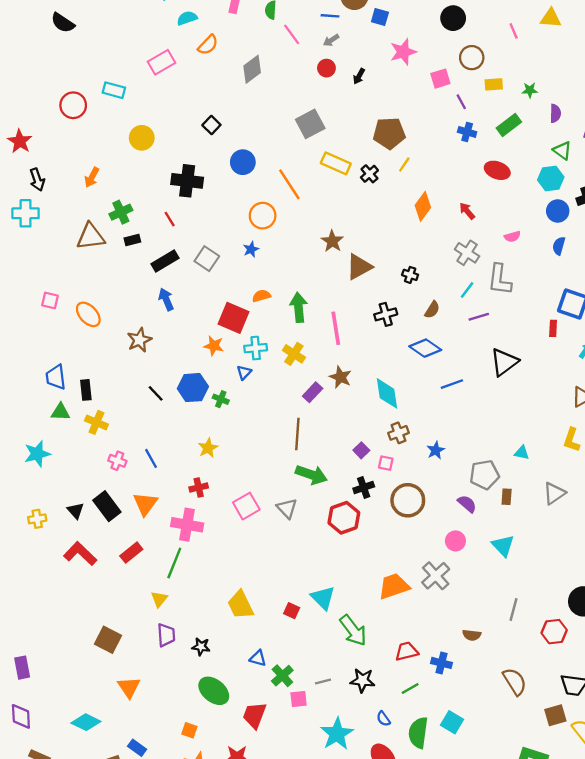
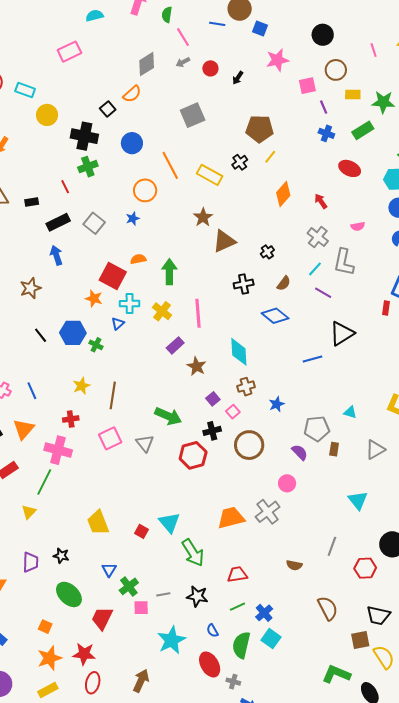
gray arrow: (331, 40) -> (183, 62), moved
orange semicircle: (208, 45) -> (132, 94), moved
cyan rectangle: (114, 90) -> (25, 90), moved
green star: (530, 90) -> (383, 102), size x1.6
yellow rectangle: (336, 163) -> (210, 175), moved
black cross: (187, 181) -> (84, 136), moved
green cross: (121, 212) -> (88, 167), moved
black cross: (410, 275) -> (267, 252), turned 32
purple line: (479, 317) -> (323, 293), turned 42
pink line: (336, 328) -> (198, 313), moved
brown star: (340, 377) -> (197, 366), moved
blue line: (452, 384) -> (313, 359), moved
brown line: (297, 434) -> (113, 395), moved
pink square: (386, 463) -> (233, 412), turned 32
cyan triangle: (503, 546) -> (358, 500), moved
purple trapezoid: (166, 635) -> (31, 562), moved
blue triangle: (258, 658) -> (109, 570), turned 42
blue cross: (441, 663) -> (264, 613), moved, turned 30

